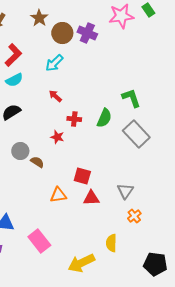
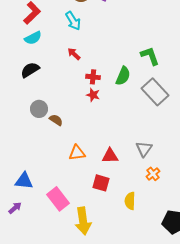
cyan arrow: (54, 63) -> (73, 21), turned -78
red star: (57, 137) -> (93, 95), moved
red square: (82, 176) -> (101, 183), moved
yellow arrow: (81, 263) -> (83, 221), moved, turned -72

